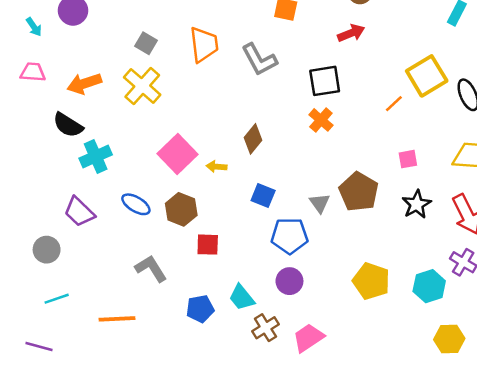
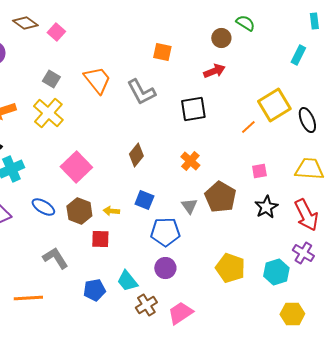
orange trapezoid: (204, 44) -> (97, 80), turned -32
orange cross: (321, 120) -> (190, 161), moved
yellow arrow: (216, 167) -> (111, 211), moved

